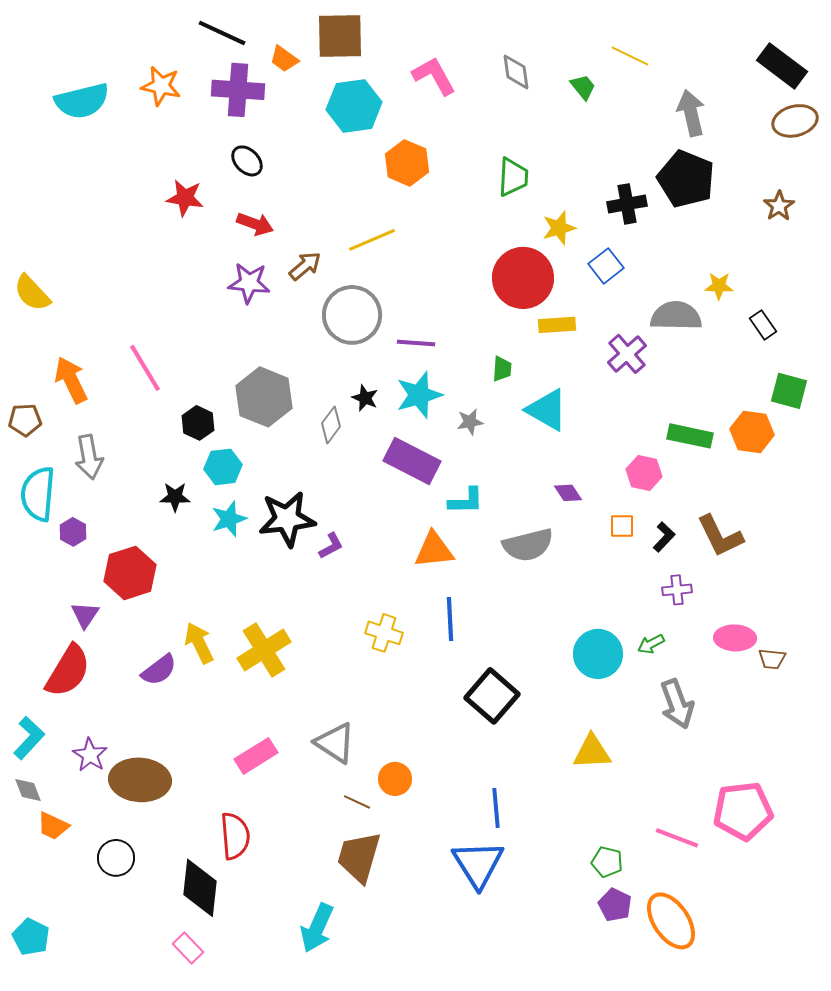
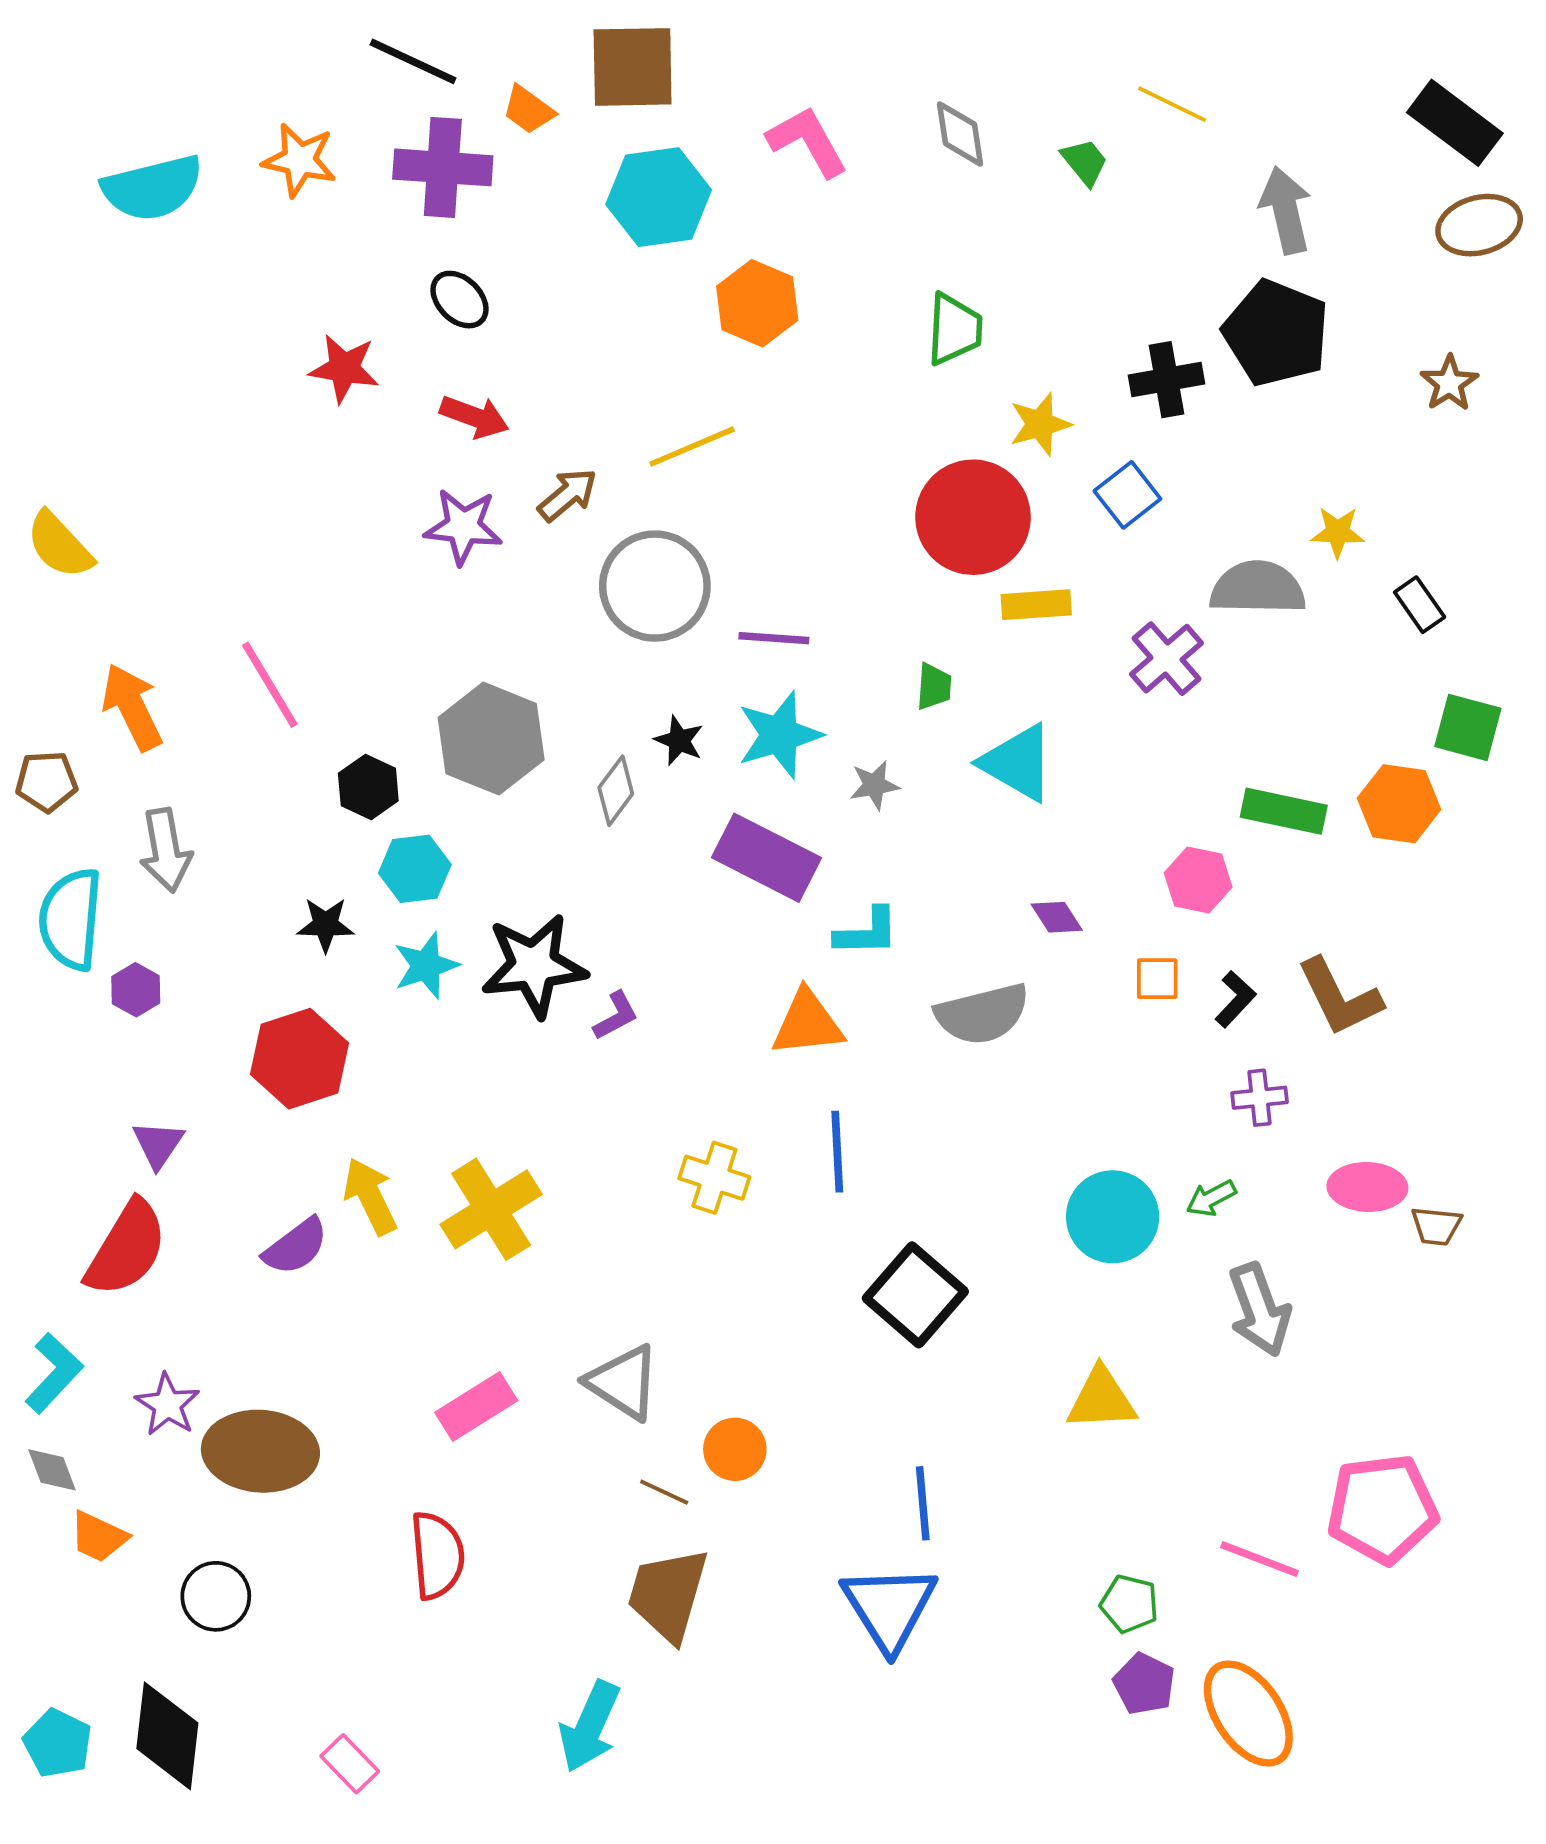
red hexagon: (130, 573) -> (300, 1059), moved
black diamond: (200, 888) -> (167, 1736), moved

